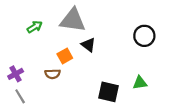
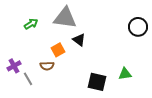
black circle: (144, 36) -> (138, 27), moved
gray line: (20, 96) -> (28, 79), moved

